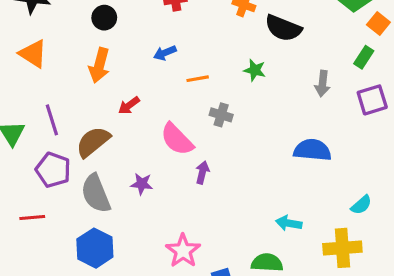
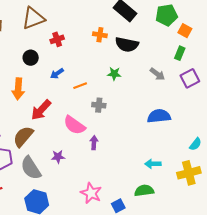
black circle: (104, 18) -> (31, 58), moved
gray arrow: (322, 84) -> (157, 74), turned -49
red arrow: (129, 105) -> (41, 110), size x1.6

